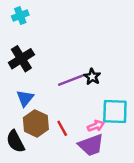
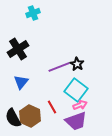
cyan cross: (20, 16) -> (33, 13), moved
cyan square: (115, 111) -> (76, 90), moved, turned 35
brown hexagon: (36, 123) -> (30, 116), moved

